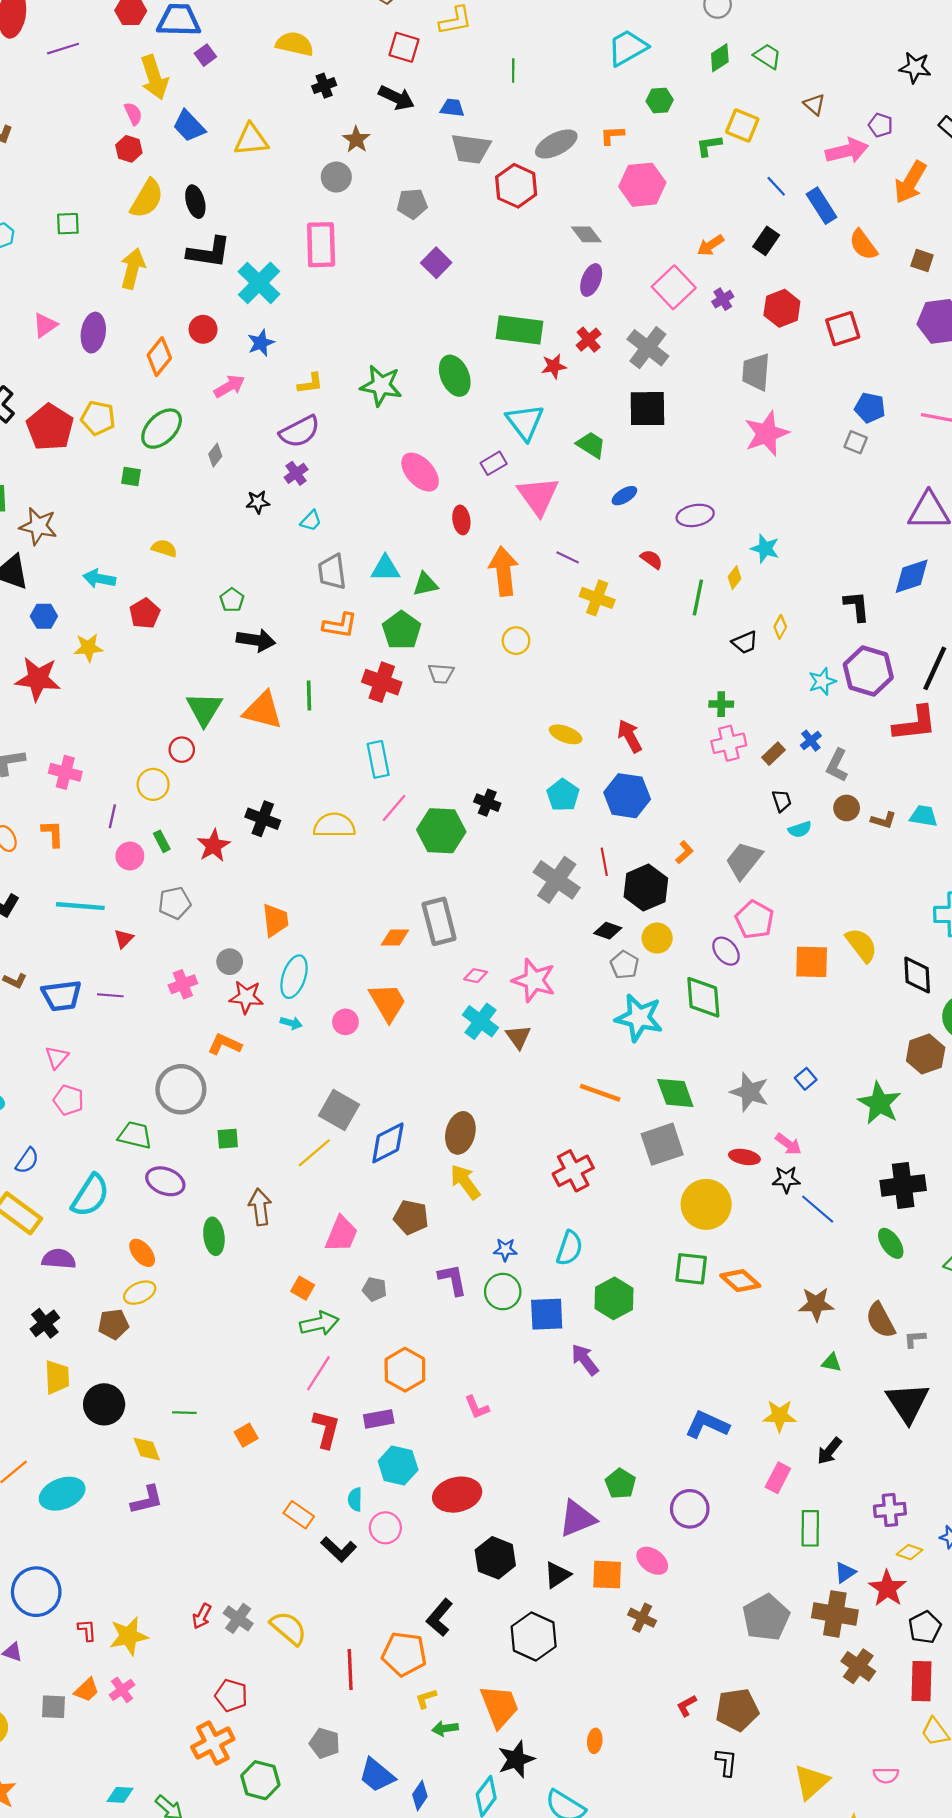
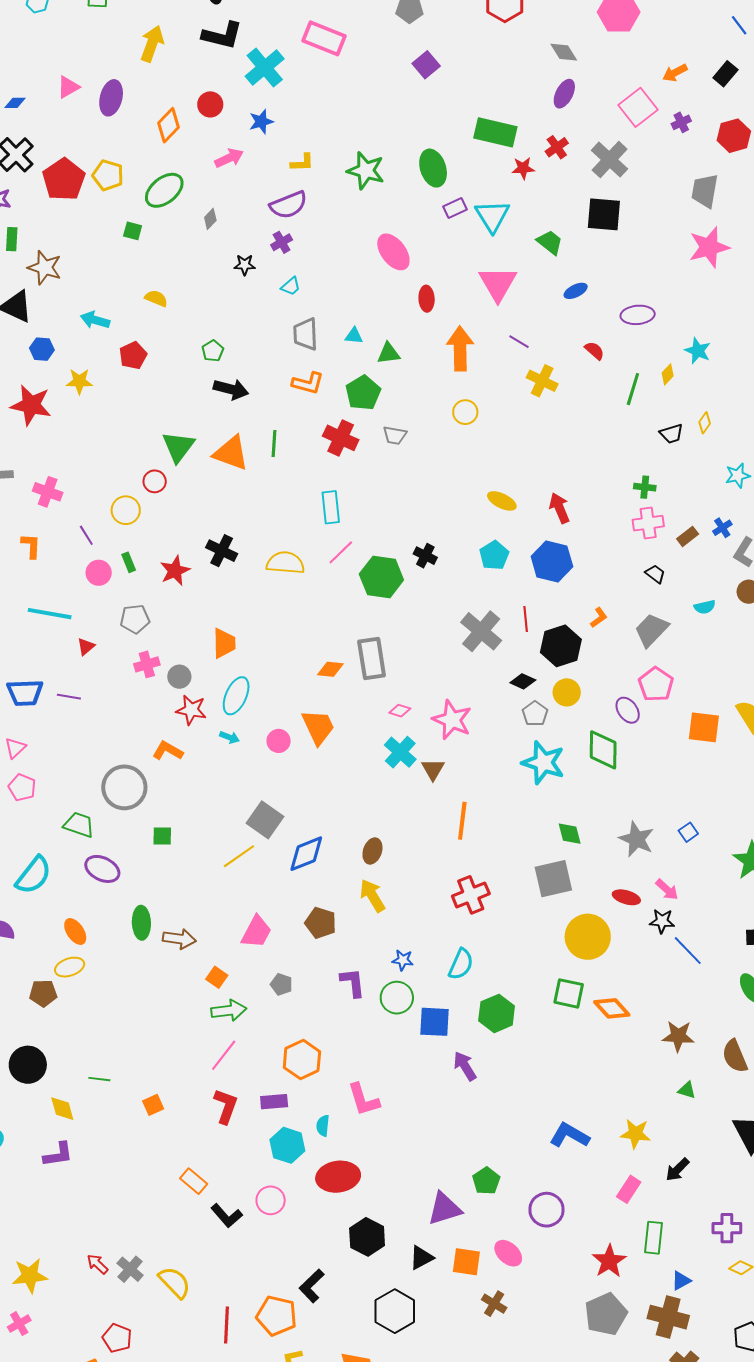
pink rectangle: (321, 245) -> (324, 38), turned -72
purple rectangle: (494, 463) -> (455, 208), moved
cyan triangle: (385, 568) -> (354, 336), size x0.7
black trapezoid: (782, 801) -> (655, 574), moved, turned -40
purple line: (112, 816) -> (86, 535), turned -50
pink cross: (183, 984) -> (147, 664), moved
orange line: (600, 1093) -> (462, 821), moved, turned 72
green diamond: (675, 1093) -> (570, 834), size x0.7
brown ellipse: (460, 1133) -> (372, 851), size x0.7
brown arrow: (260, 1207) -> (179, 939), moved, turned 100
pink L-shape: (477, 1407) -> (363, 1100), size x1.5
cyan semicircle: (355, 1499) -> (323, 1126), moved
red star: (887, 1588) -> (609, 1261), moved
red arrow: (202, 1616) -> (97, 1264), turned 100

